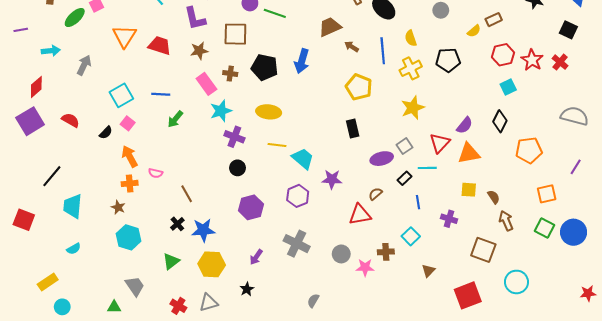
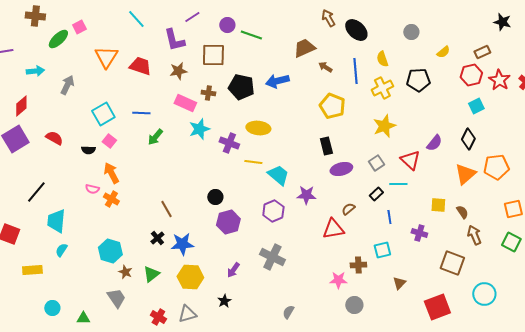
brown rectangle: (494, 20) -> (482, 52), moved
blue arrow: (302, 61) -> (277, 81), turned 60
pink rectangle: (206, 84) -> (185, 103), turned -30
yellow ellipse: (269, 112) -> (258, 128), moved
black semicircle: (106, 133) -> (88, 150), turned 48
purple cross: (234, 137) -> (229, 143), moved
red triangle: (440, 143) -> (410, 160), turned -30
orange triangle: (469, 153) -> (465, 174), moved, turned -30
purple ellipse: (382, 159) -> (341, 169), moved
black circle: (237, 168) -> (215, 197), moved
pink semicircle: (156, 173) -> (92, 189), moved
orange cross: (130, 183) -> (111, 199), turned 35
brown star: (118, 207) -> (125, 272), moved
cyan square: (411, 236) -> (382, 250), turned 30
cyan semicircle: (74, 249) -> (61, 250), moved, turned 152
gray circle: (341, 254) -> (354, 305), moved
yellow rectangle: (48, 282) -> (32, 270), moved, turned 30
cyan circle: (62, 307) -> (52, 308), moved
green triangle: (114, 307) -> (83, 318), moved

